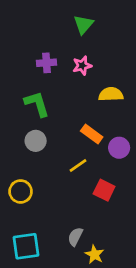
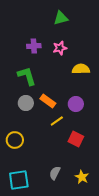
green triangle: (83, 24) -> (61, 18), turned 35
orange rectangle: (92, 134) -> (48, 101), moved
purple circle: (119, 148) -> (76, 104), moved
yellow star: (94, 254) -> (82, 177), moved

